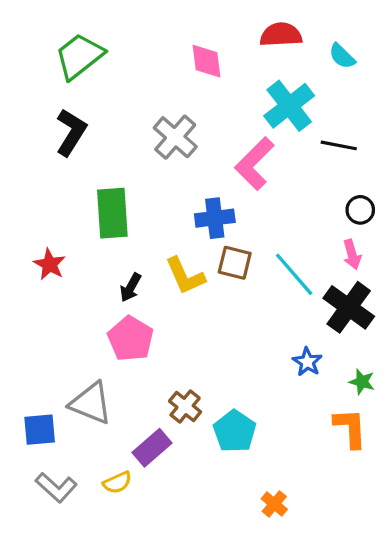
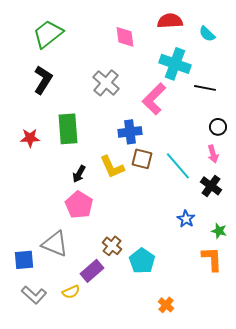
cyan cross: (289, 106) -> (175, 64), turned -32
red star: (50, 264) -> (30, 138), moved, turned -30
black cross: (349, 307) -> (211, 186), size x0.7

